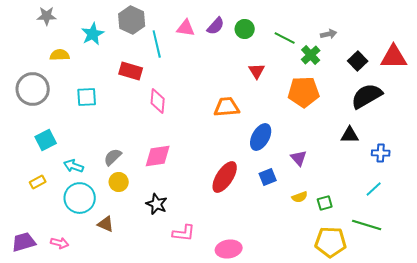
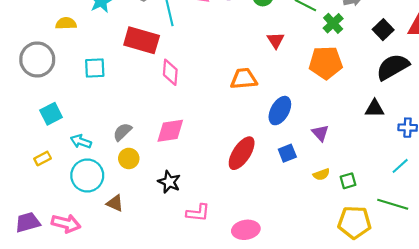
red rectangle: (131, 71) -> (142, 40), size x1.4
pink arrow: (60, 243) -> (66, 223), size x1.5

